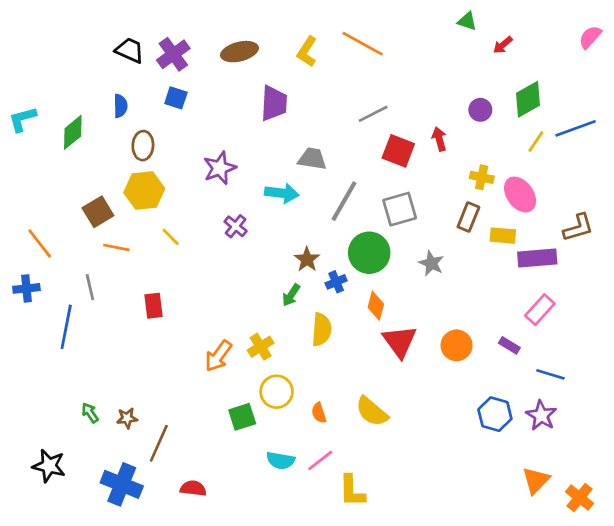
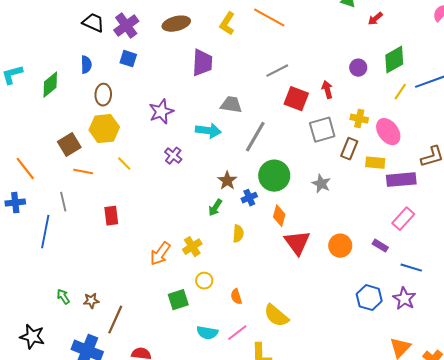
gray square: (400, 209) -> (322, 130), moved
yellow semicircle: (322, 329) -> (238, 234), size x0.7
yellow circle: (277, 392) -> (204, 281), size x0.7
yellow semicircle: (372, 412) -> (276, 316), moved

